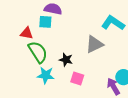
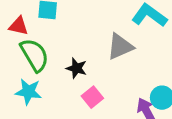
cyan star: (46, 75) -> (28, 92), moved
pink square: (77, 79) -> (92, 97), turned 32

